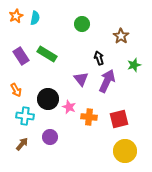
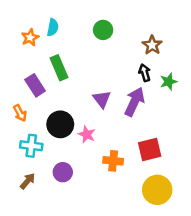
orange star: (16, 16) -> (30, 38), moved
cyan semicircle: (35, 18) -> (53, 27), moved
green rectangle: (47, 54) -> (59, 68), turned 36
purple rectangle: (21, 56) -> (35, 85), moved
black arrow: (99, 58) -> (145, 73), moved
orange cross: (89, 117) -> (113, 161), moved

